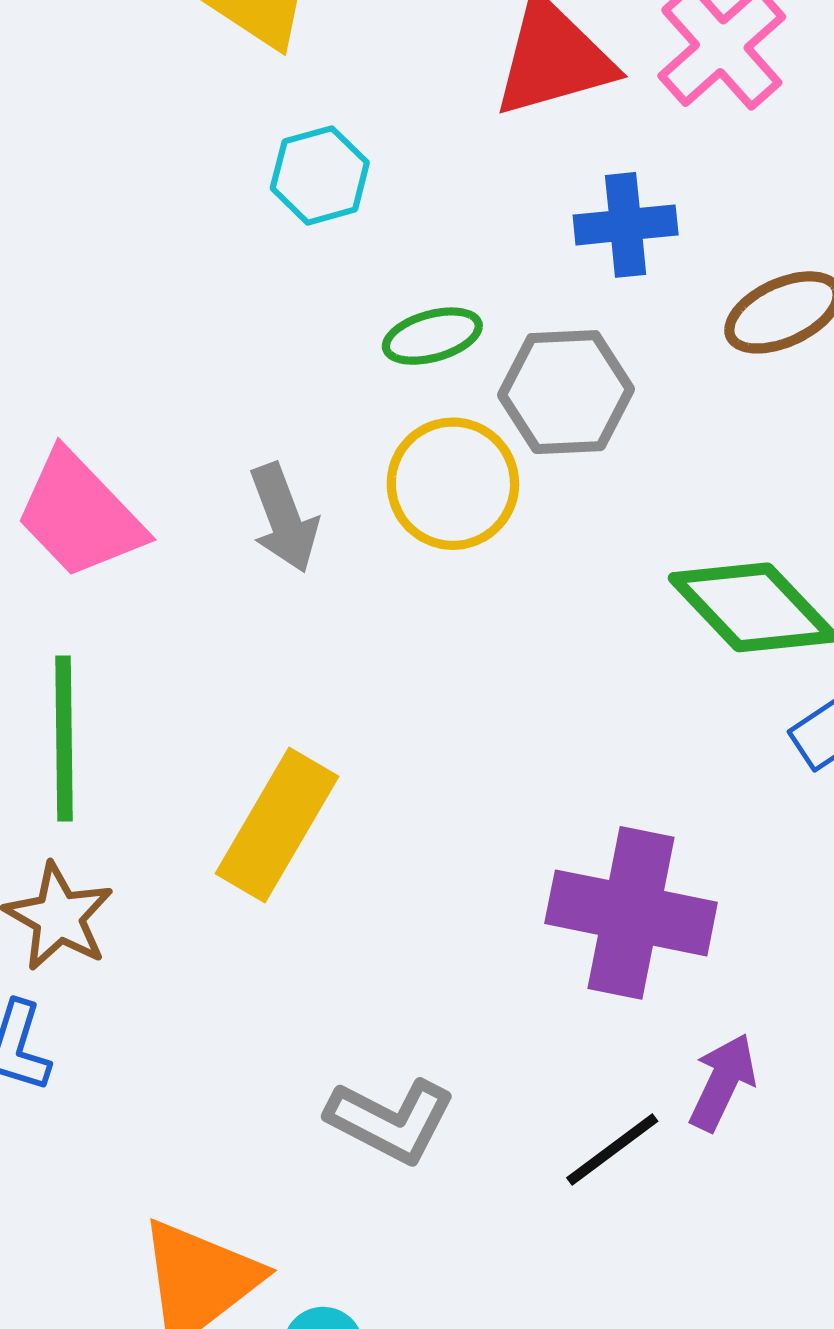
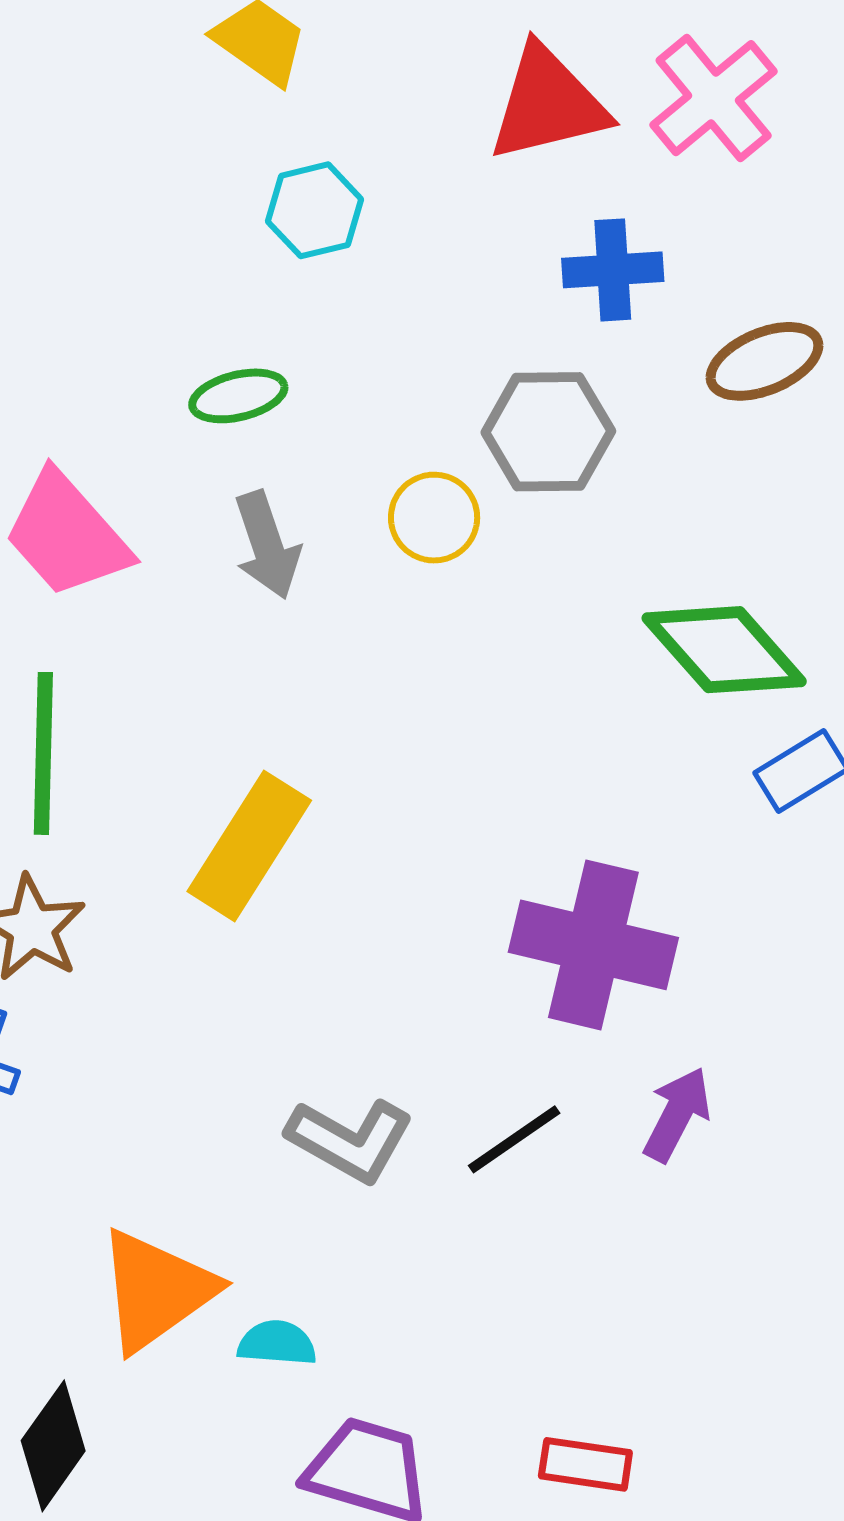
green ellipse: (432, 336) -> (238, 396), moved
yellow circle: (453, 484) -> (434, 518), size x0.7
black line: (612, 1149) -> (514, 1139), moved

